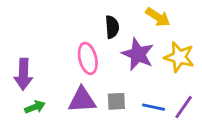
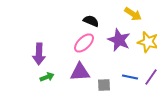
black semicircle: (112, 27) -> (91, 21), moved, turned -63
pink ellipse: (88, 58) -> (84, 43), turned 60
gray square: (116, 101) -> (104, 85), moved

